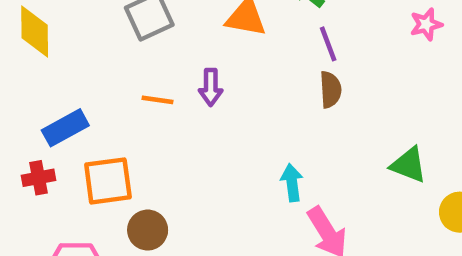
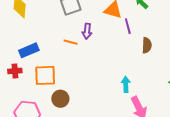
purple line: (328, 44) -> (128, 26), moved
purple arrow: (211, 87) -> (87, 31), moved

